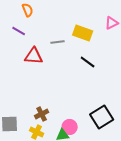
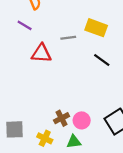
brown cross: (42, 114) -> (61, 118), moved
pink circle: (70, 127) -> (82, 120), moved

